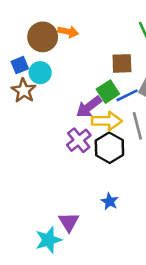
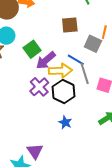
green square: (108, 92) -> (32, 49), moved
blue line: (127, 95) -> (76, 60), moved, turned 60
blue star: (110, 201) -> (65, 122), moved

